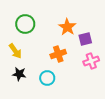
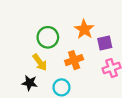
green circle: (25, 24) -> (48, 37), moved
yellow arrow: (15, 51) -> (40, 62), moved

